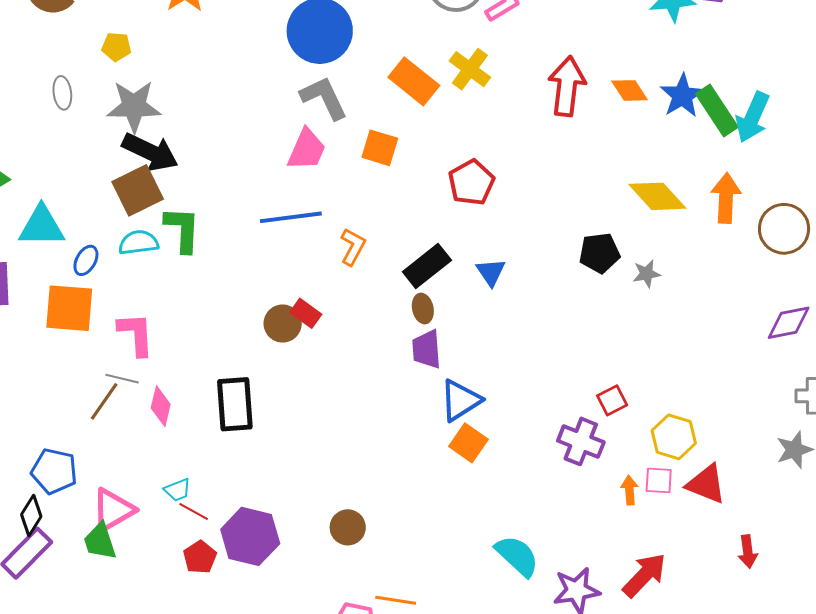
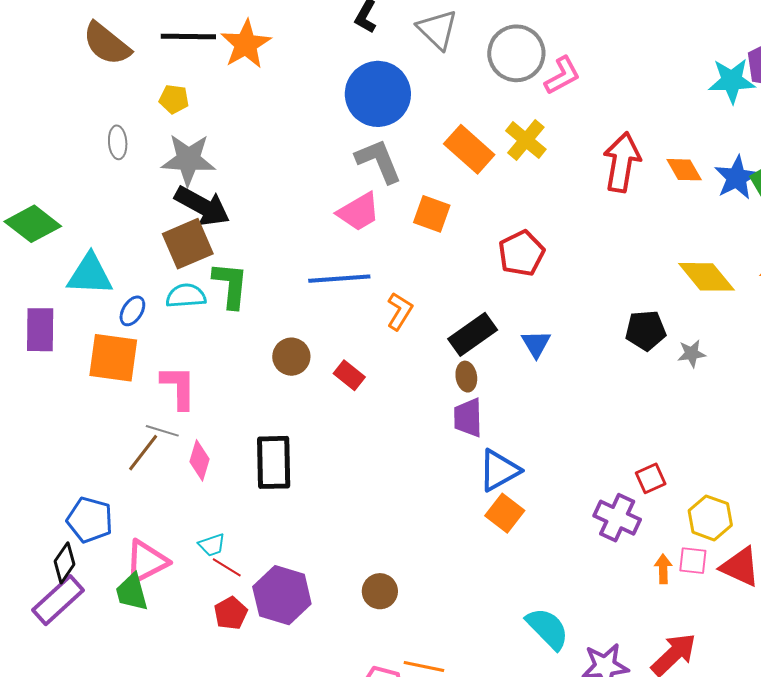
pink trapezoid: (307, 150) -> (359, 212), turned 33
brown circle: (283, 324) -> (291, 357), moved

